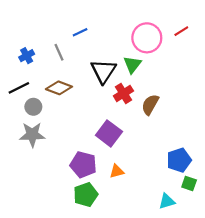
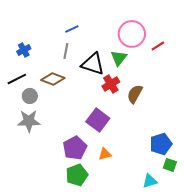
red line: (181, 31) -> (158, 46), moved
gray line: (59, 52) -> (66, 51), moved, turned 35
black triangle: (103, 71) -> (93, 64), turned -45
purple pentagon: (83, 165) -> (75, 148), turned 30

